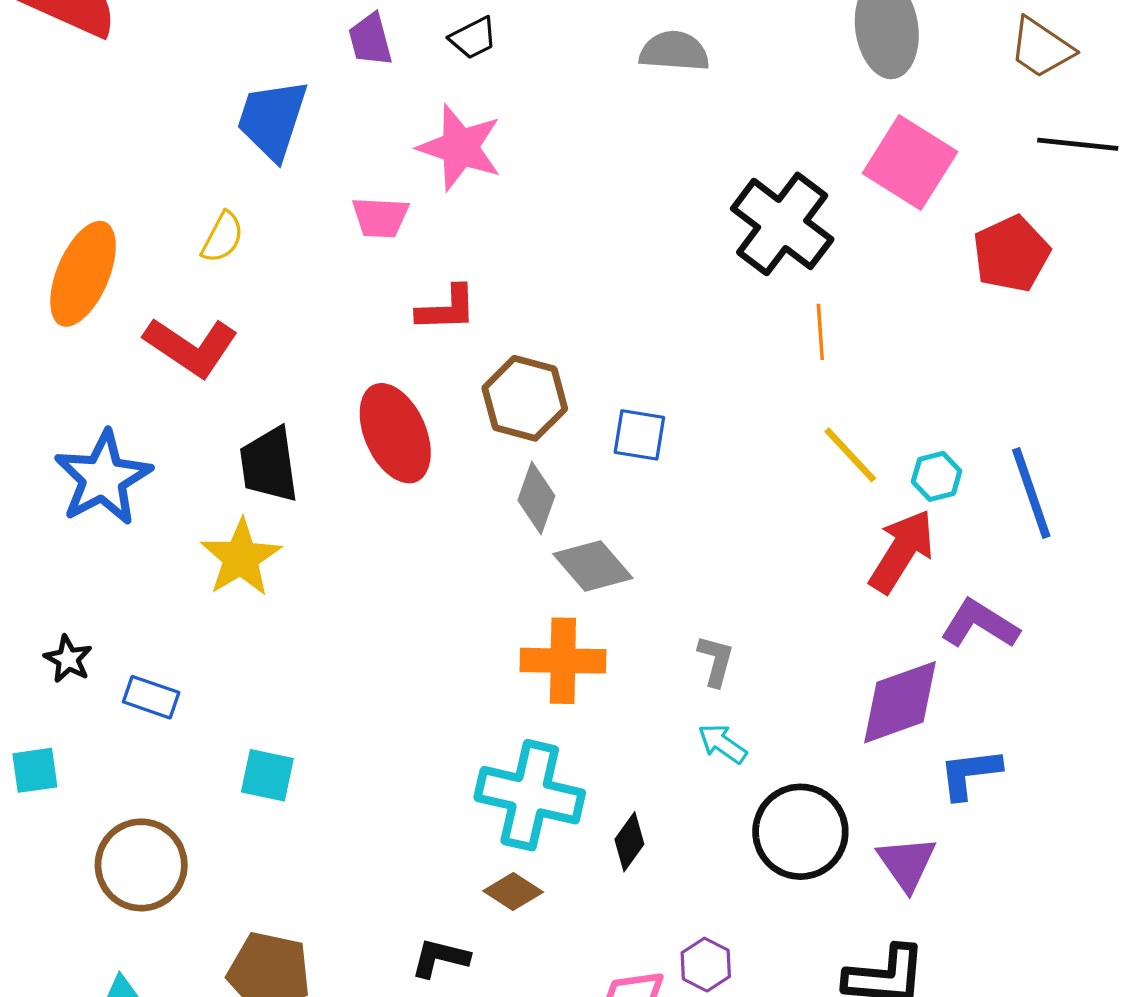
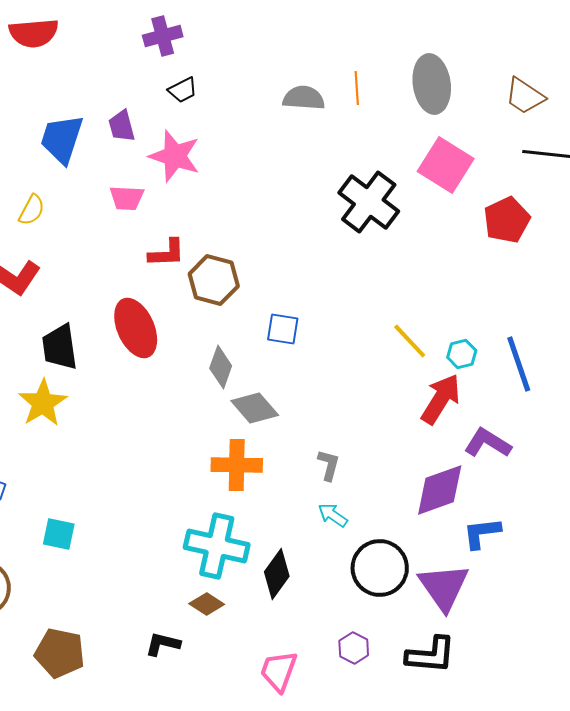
purple trapezoid: (370, 40) -> (122, 126), moved
orange line: (820, 332) -> (357, 88), moved
brown hexagon: (525, 398) -> (214, 280), moved
black diamond: (629, 842) -> (277, 574), size x1.4
purple triangle: (907, 863) -> (444, 587), size x1.4
purple hexagon: (706, 965) -> (354, 648), moved

